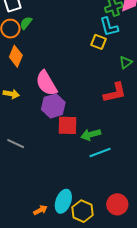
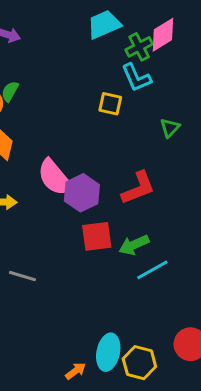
yellow square: (99, 42) -> (110, 104), moved
red L-shape: (115, 93) -> (138, 188), moved
purple hexagon: (53, 106) -> (82, 193), moved

